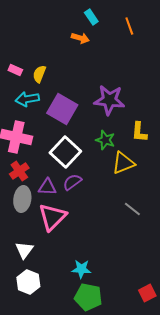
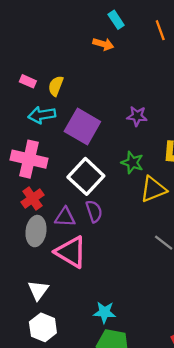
purple star: (109, 100) -> (137, 116), size x0.6
purple semicircle: (72, 182) -> (94, 211), turned 108
pink triangle: (52, 217) -> (71, 252), turned -44

